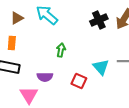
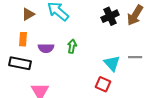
purple semicircle: (45, 77) -> (46, 48), moved
red square: (79, 81) -> (103, 84), moved

